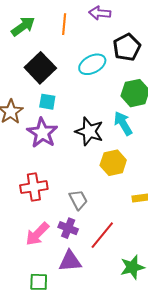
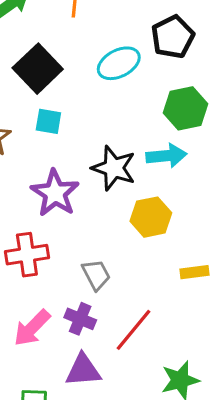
cyan arrow: (123, 123) -> (166, 156), turned 115
purple star: (42, 133) -> (55, 193), moved

